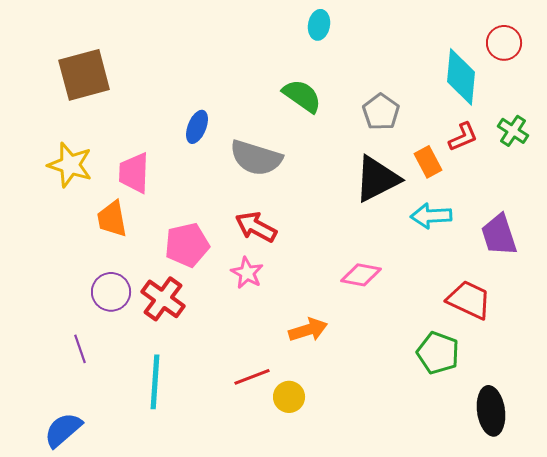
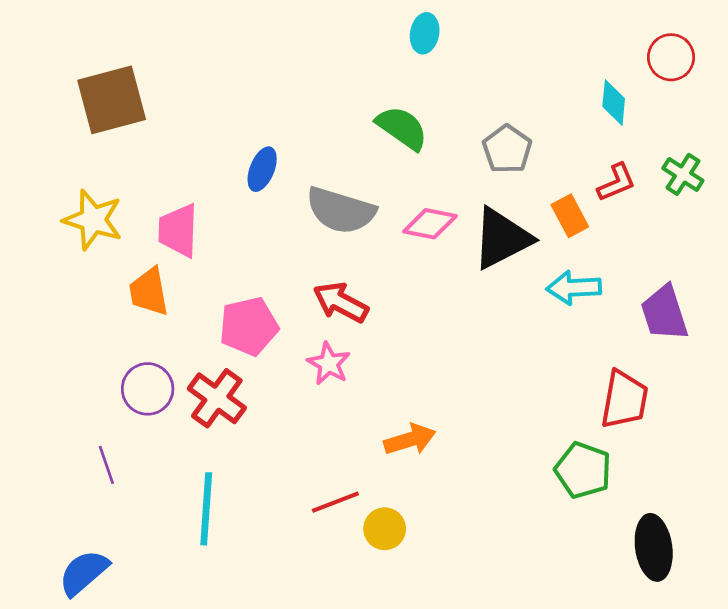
cyan diamond: (461, 77) -> (614, 103), size x0.6
pink diamond: (361, 275) -> (430, 224), moved
red trapezoid: (469, 300) -> (624, 400), turned 75

